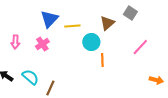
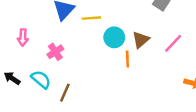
brown triangle: (107, 23) -> (141, 40), moved
pink cross: (42, 44) -> (55, 52), moved

